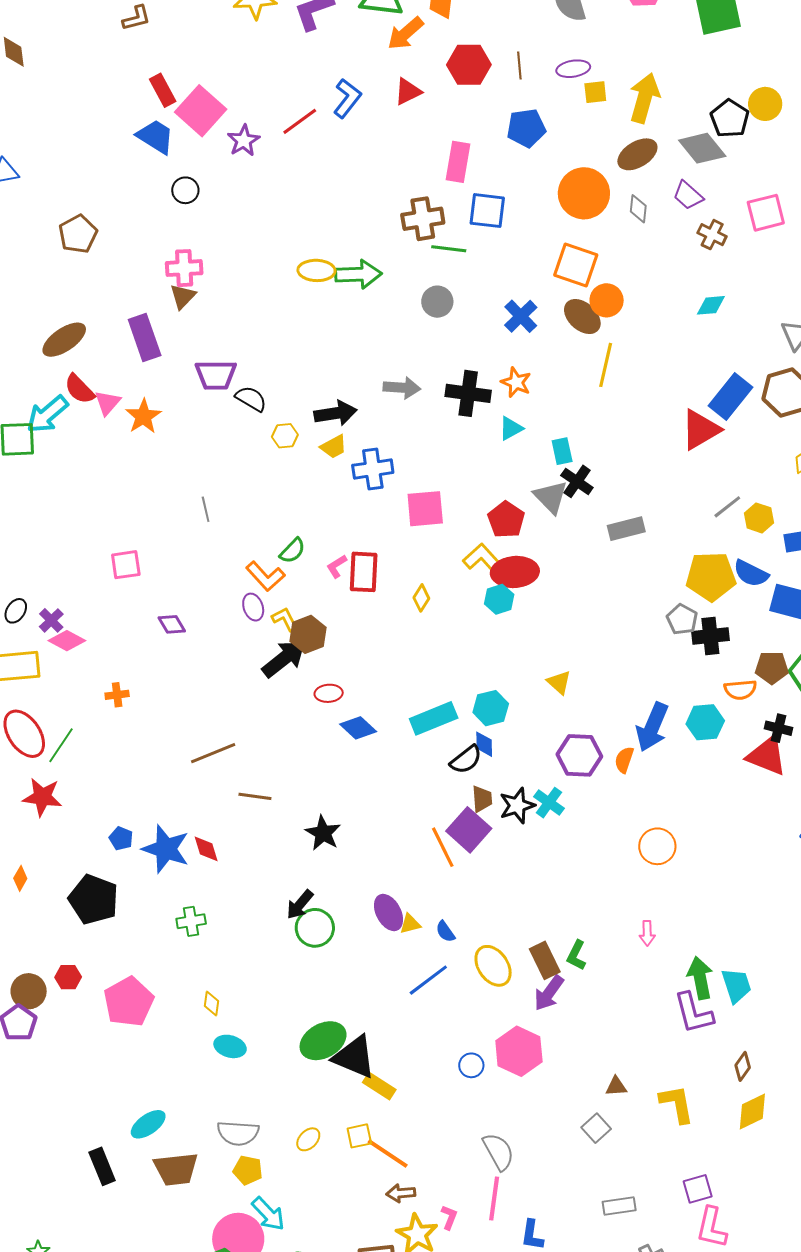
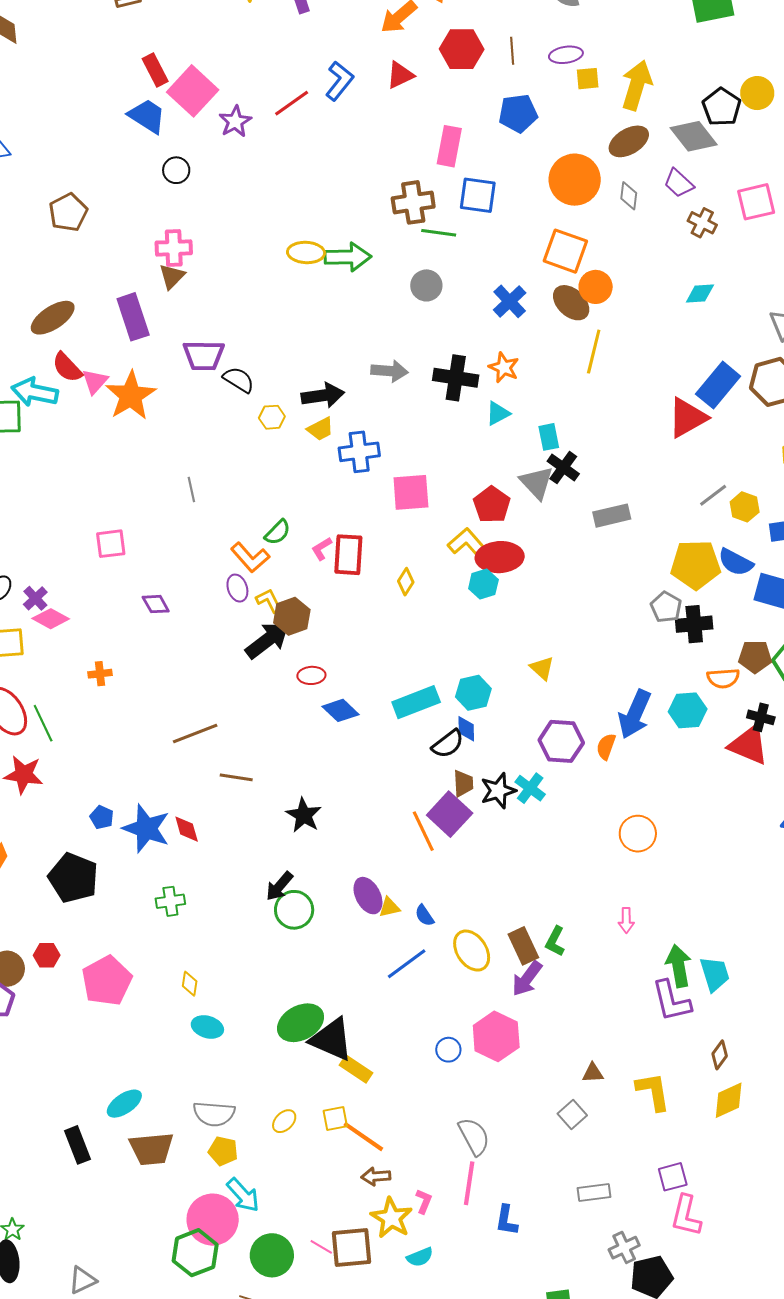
cyan arrow: (47, 414) -> (35, 392), turned 51
orange star: (143, 416) -> (131, 396), size x1.4
green line: (61, 745) -> (43, 723), turned -60

